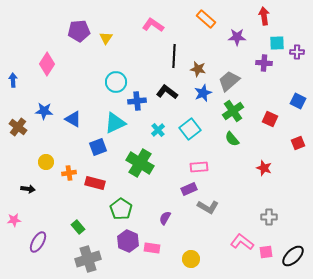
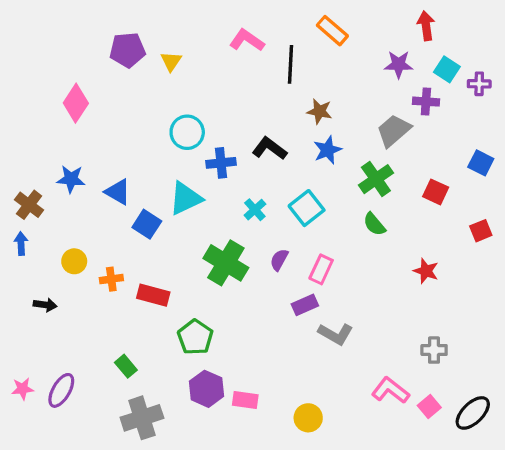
purple star: (237, 37) -> (399, 64), moved
cyan square: (277, 43) -> (447, 69), turned 35
black line: (174, 56) -> (290, 64), moved
blue arrow: (13, 80) -> (21, 244), moved
gray trapezoid: (229, 81) -> (394, 131), moved
blue square: (98, 147) -> (147, 224), moved, turned -36
pink rectangle: (199, 167) -> (321, 269), turned -60
purple semicircle: (165, 218) -> (279, 260), moved
pink star: (14, 220) -> (23, 389), moved
pink square: (266, 252) -> (429, 407), turned -32

